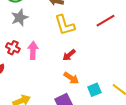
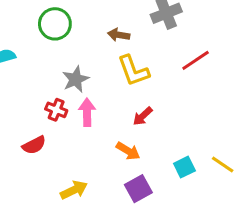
gray star: (20, 18) -> (76, 79), moved
orange arrow: (71, 78) -> (128, 151), moved

